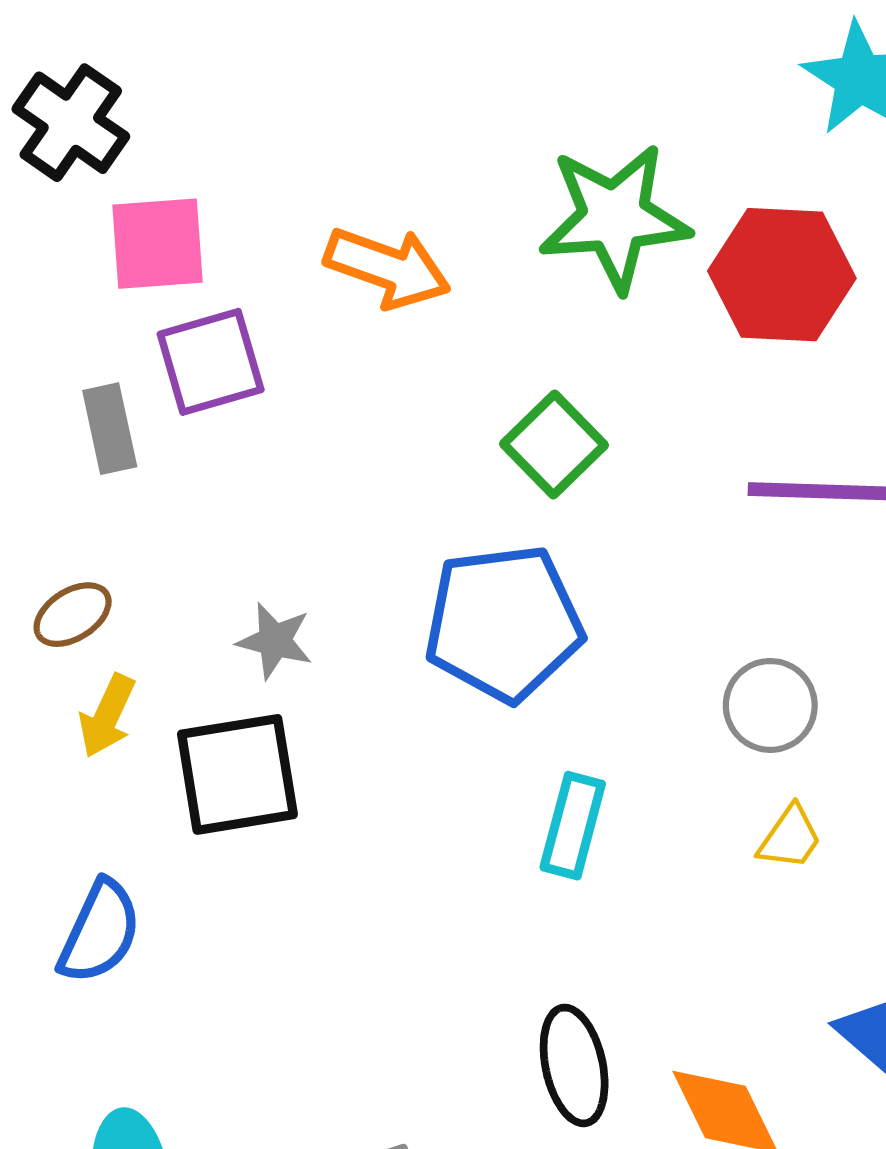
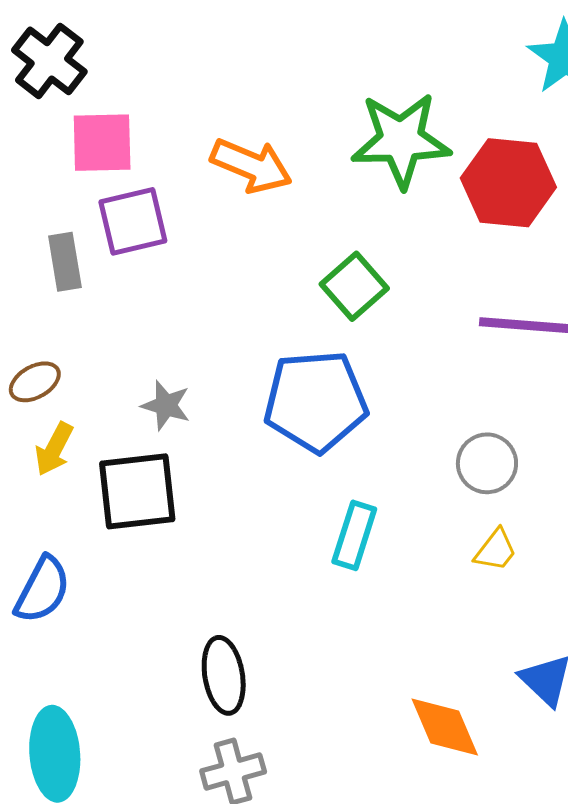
black ellipse: (574, 1065) -> (224, 675), moved

